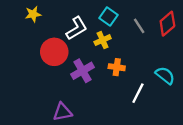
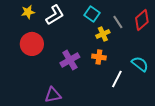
white L-shape: (77, 28) -> (55, 15), moved
yellow cross: (103, 40) -> (103, 34), moved
red circle: (54, 52) -> (32, 44), moved

